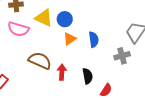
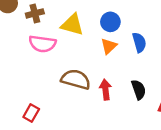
blue circle: (65, 19) -> (110, 22), moved

